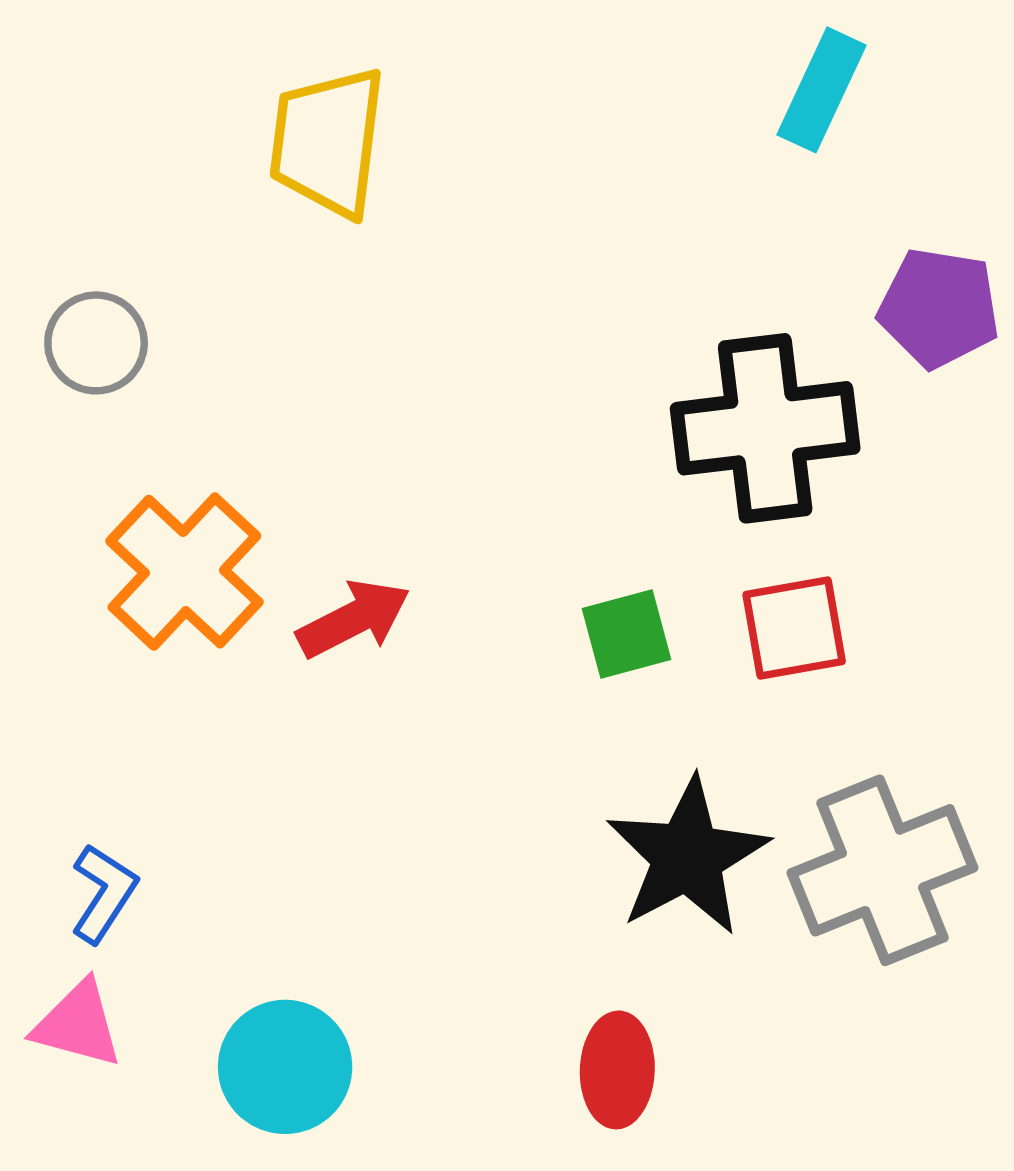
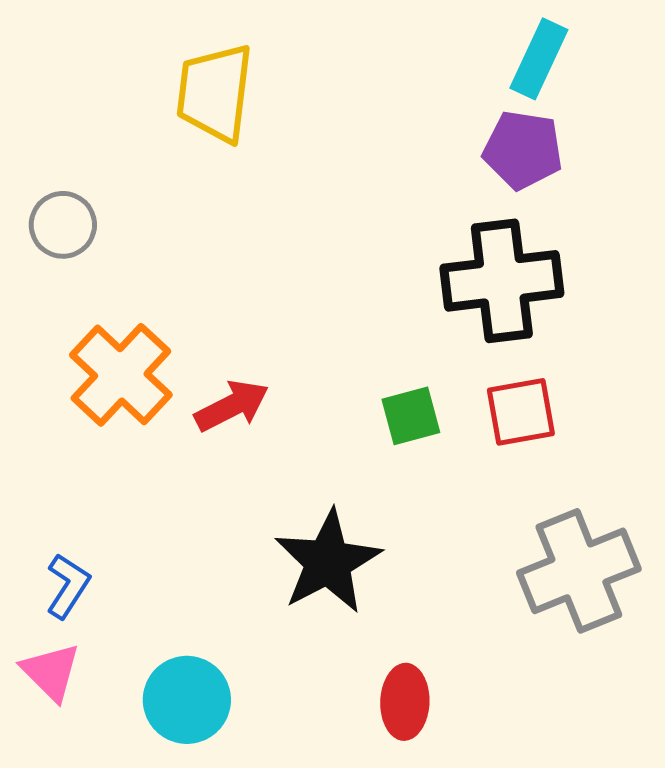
purple pentagon: (939, 308) -> (523, 150), moved
black star: (687, 857) -> (328, 562), moved
pink triangle: (78, 1024) -> (51, 672), turned 30

